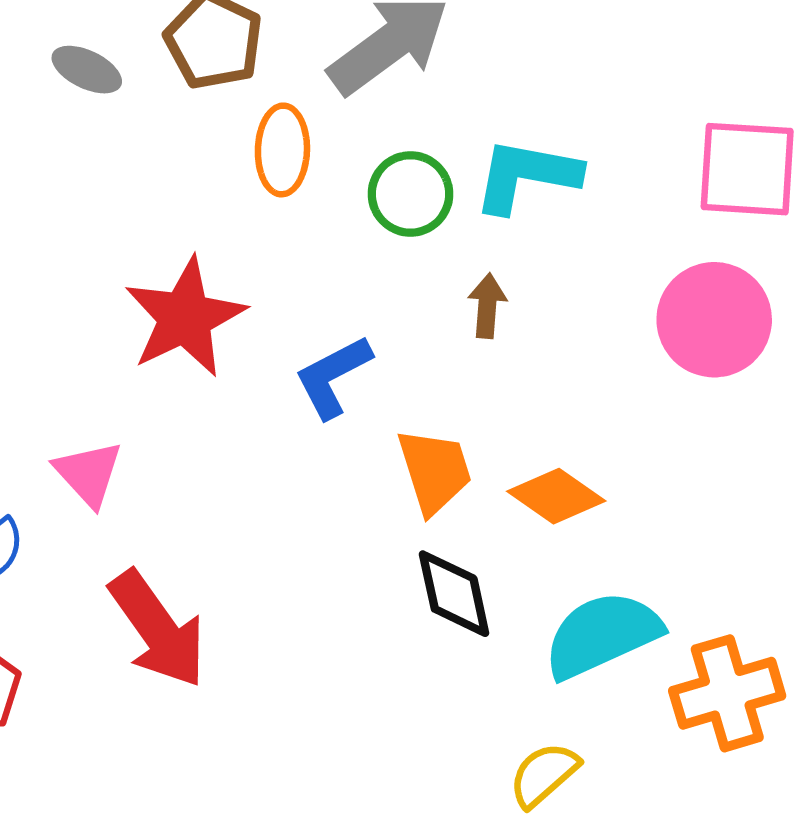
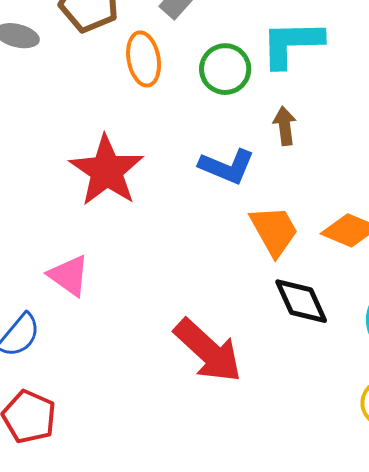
blue L-shape: (333, 377) -> (227, 166), moved, turned -118
red arrow: (158, 629) -> (208, 351), moved

